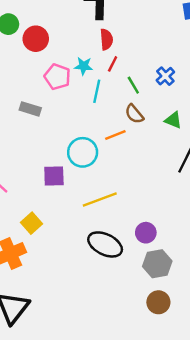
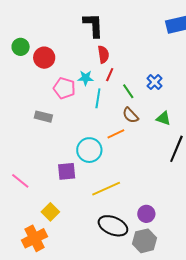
gray hexagon: (157, 264) -> (145, 241), moved

